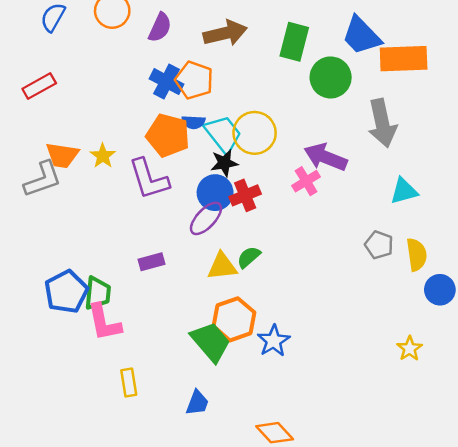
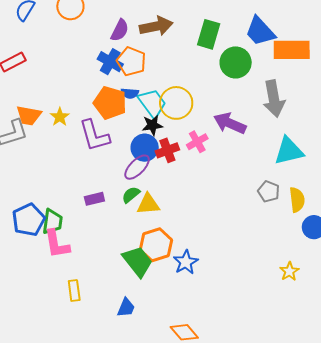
purple semicircle: (160, 27) -> (120, 30), moved
pink cross: (306, 181) -> (197, 142), moved
cyan triangle: (404, 191) -> (289, 151), size x1.4
green semicircle: (249, 257) -> (131, 195), moved

